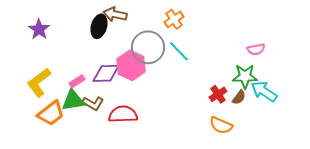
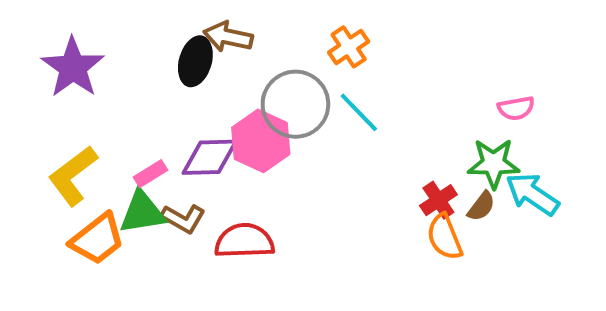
purple star: (39, 29) -> (73, 67), size x1.4
orange semicircle: (221, 125) -> (445, 237), moved, turned 45

